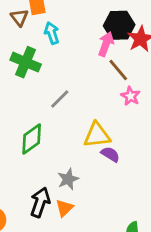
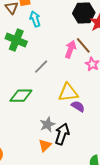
pink arrow: (106, 44) -> (70, 49), moved
green diamond: (32, 139) -> (21, 96), turned 35
black arrow: (40, 202) -> (62, 134), moved

